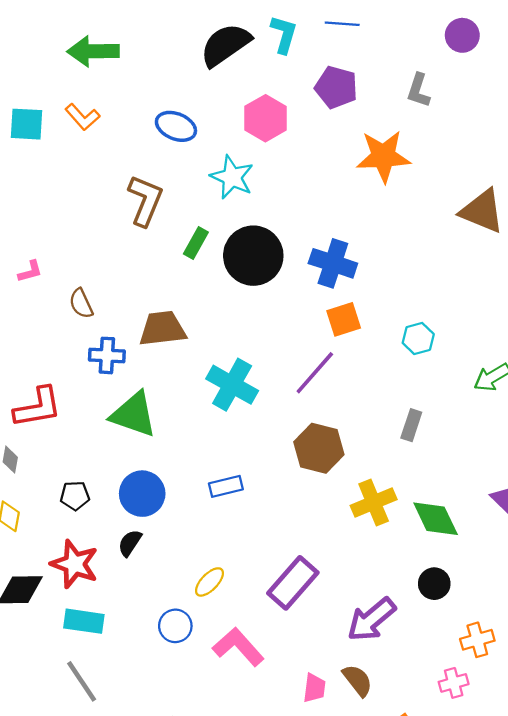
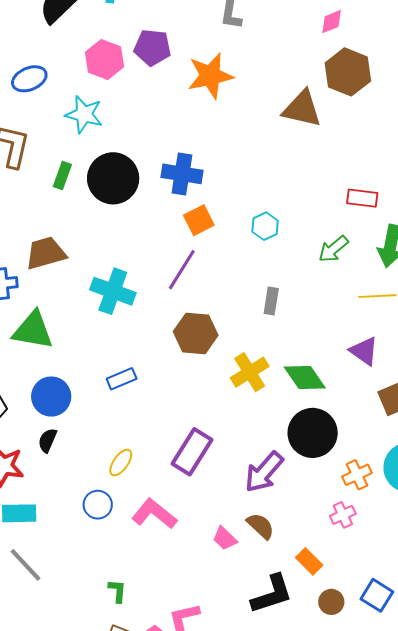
purple pentagon: (336, 87) -> (152, 48), moved
blue ellipse: (176, 126) -> (29, 79), turned -36
black circle: (434, 584) -> (313, 433), size x1.8
pink trapezoid: (314, 688) -> (225, 538), turned 136

